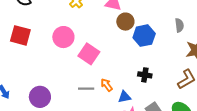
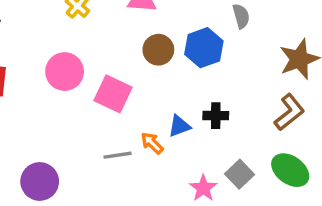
brown circle: (125, 22) -> (158, 50), moved
gray semicircle: (179, 25) -> (241, 16), moved
blue triangle: (124, 97) -> (179, 126), moved

